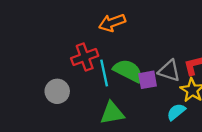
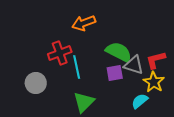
green semicircle: (128, 71) -> (119, 52), moved
green triangle: (112, 113) -> (84, 102), turned -35

